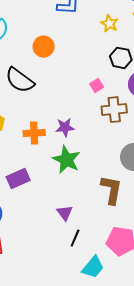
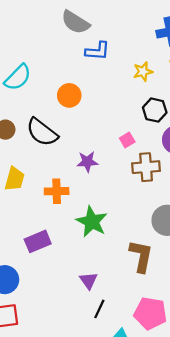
yellow star: (109, 24) -> (143, 72), turned 30
purple star: (65, 127) -> (87, 162), moved

